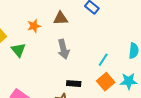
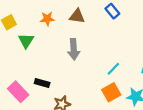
black rectangle: (74, 84) -> (42, 83), moved

